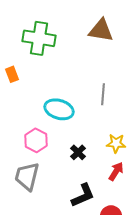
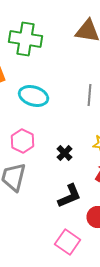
cyan ellipse: (59, 109) -> (34, 96), moved

